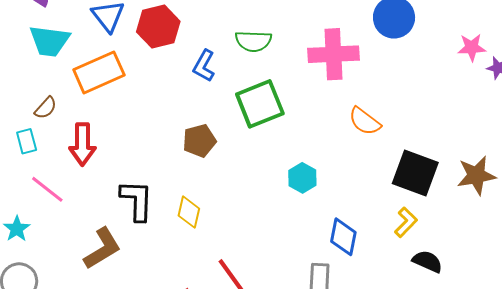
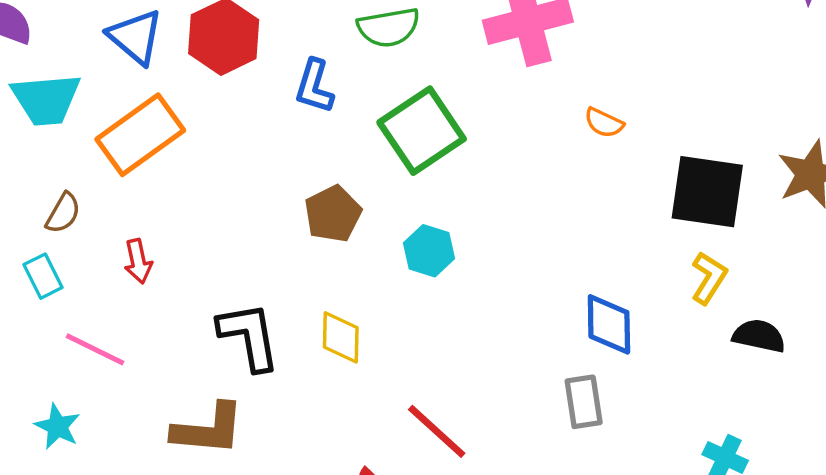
orange semicircle: (365, 121) -> (604, 123), size x0.7
red arrow: (83, 144) -> (138, 261), size x0.6
cyan hexagon: (302, 178) -> (429, 251), moved
brown L-shape: (102, 248) -> (208, 429), turned 48

